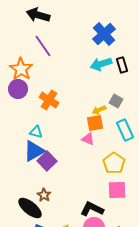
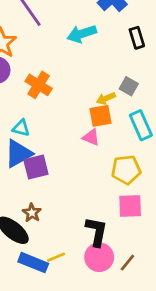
cyan arrow: (101, 64) -> (82, 34), moved
purple square: (47, 161) -> (36, 167), turned 30
yellow pentagon: (114, 163) -> (126, 170), turned 30
black L-shape: (92, 209) -> (96, 232), turned 75

